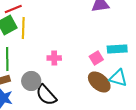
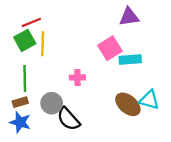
cyan rectangle: (117, 49) -> (130, 59), moved
pink square: (96, 58) -> (110, 48), moved, size x1.5

